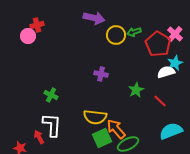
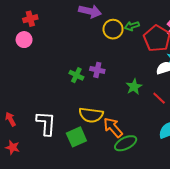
pink circle: (28, 36) -> (24, 40), moved
green cross: (51, 95) -> (76, 75), moved
red arrow: (39, 137) -> (10, 119), moved
green square: (102, 138) -> (76, 137), moved

